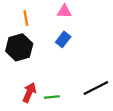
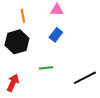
red arrow: (29, 92) -> (13, 83), moved
green line: (52, 97) -> (46, 68), moved

